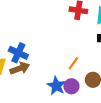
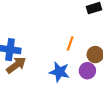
purple circle: (71, 86) -> (87, 71), moved

